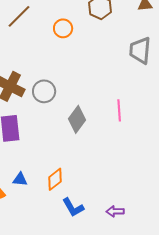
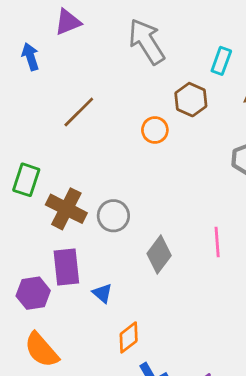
orange circle: (63, 28) -> (155, 130), moved
blue triangle: (20, 179) -> (102, 293), moved, turned 35

